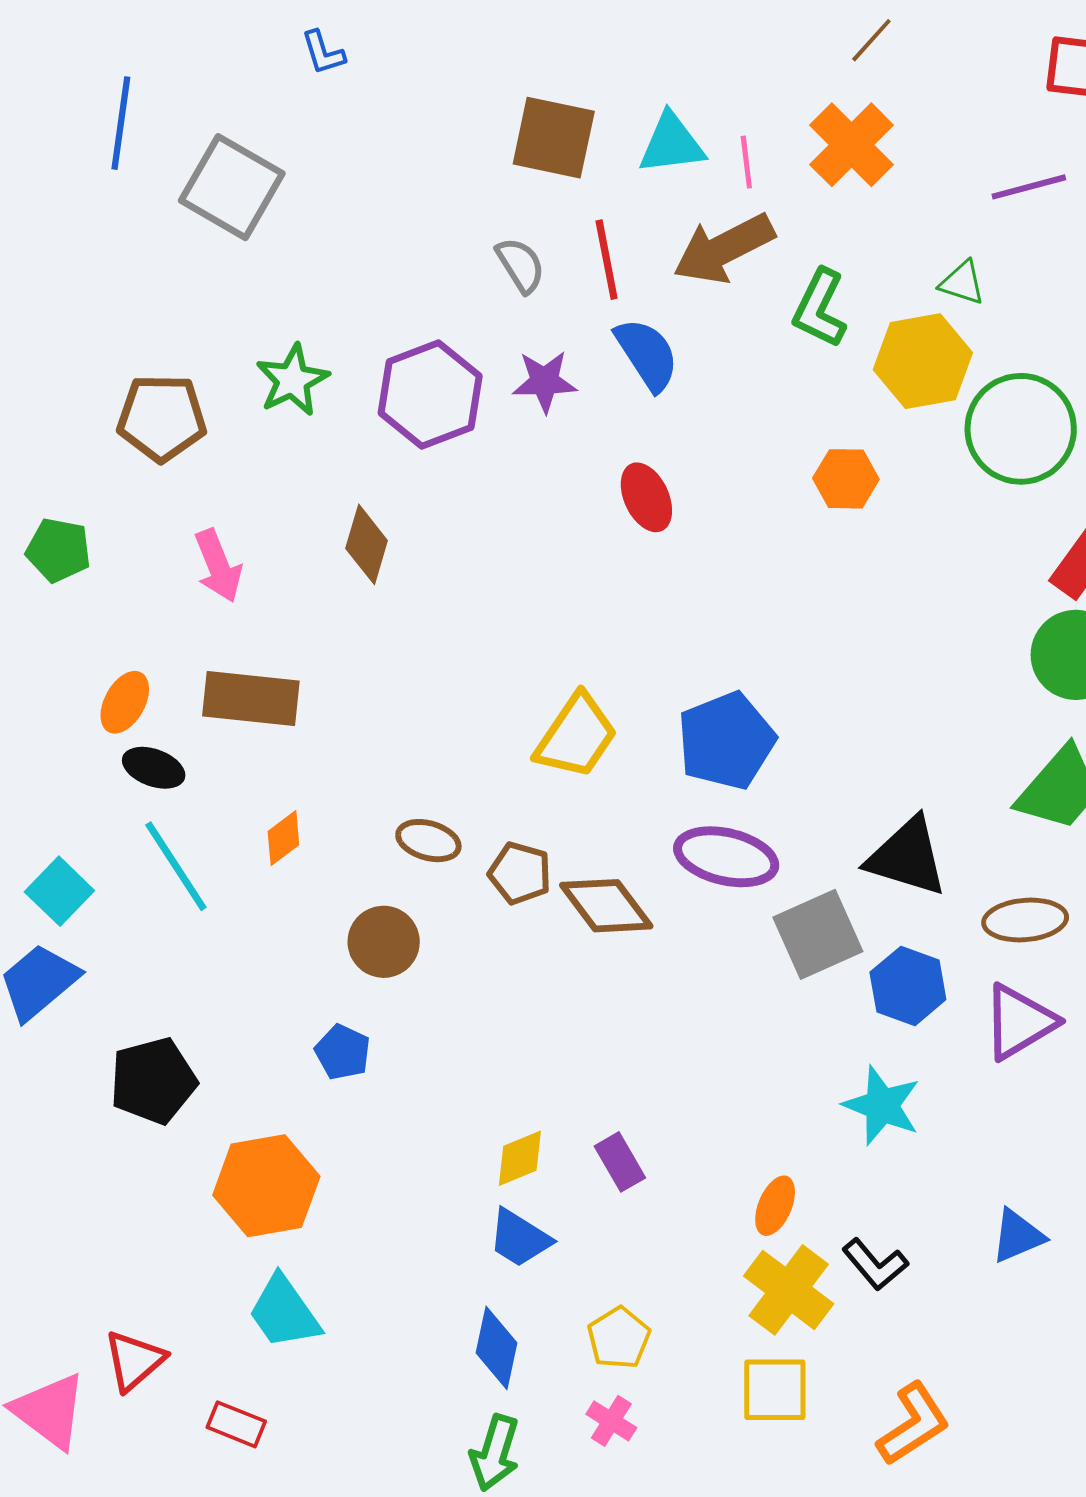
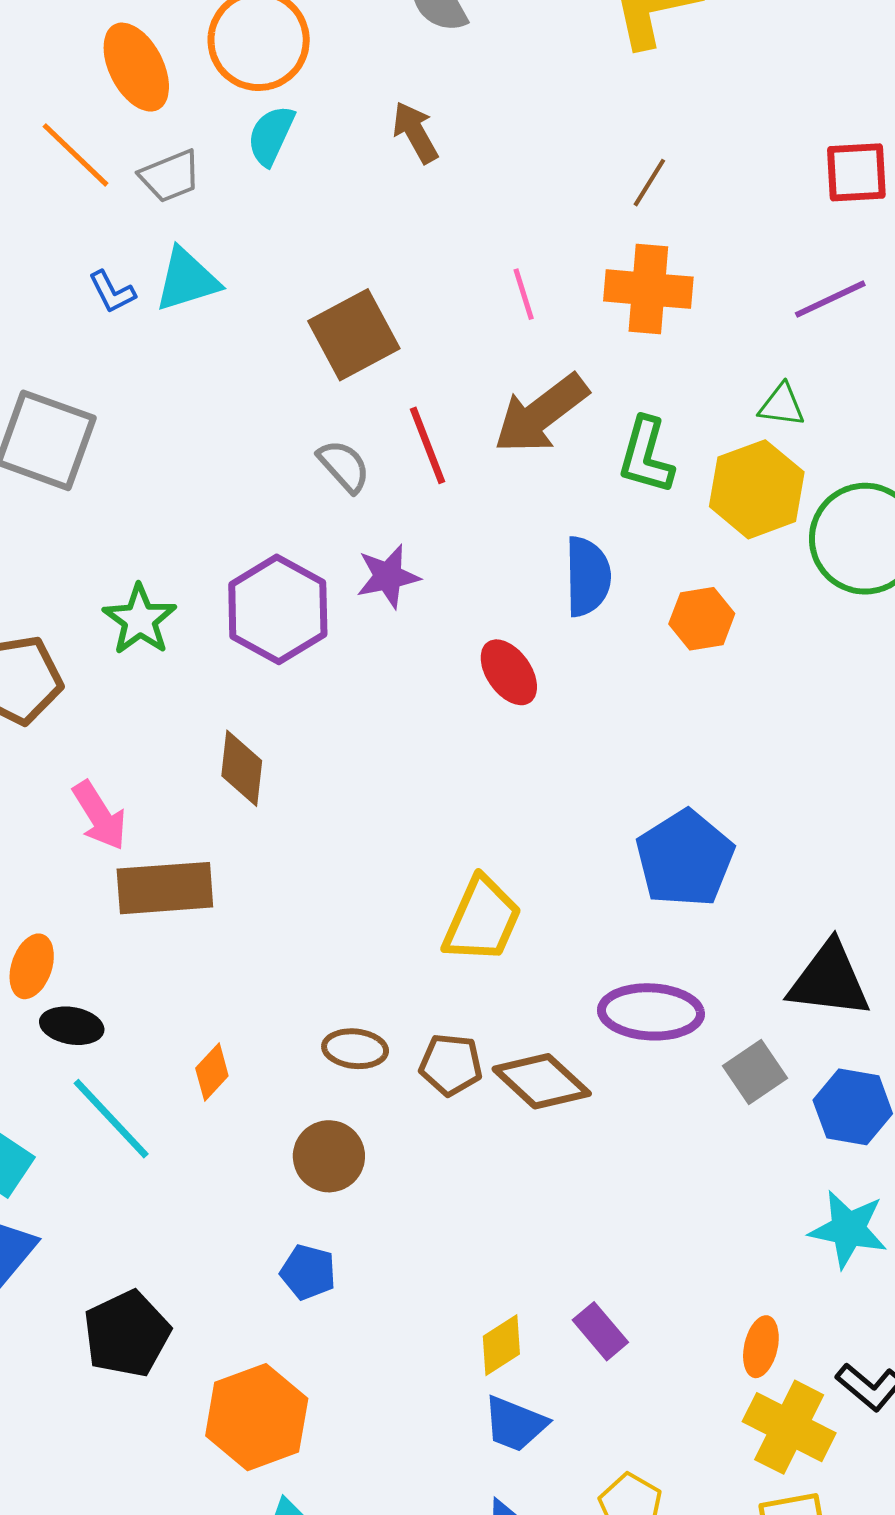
brown square: (554, 138) -> (354, 335), turned -30
cyan triangle: (672, 144) -> (187, 280), moved
orange cross: (852, 145) -> (648, 289), turned -30
pink line: (746, 162) -> (524, 294), moved
blue semicircle: (647, 354) -> (588, 576), moved, turned 42
brown rectangle: (251, 698) -> (165, 888), moved
blue pentagon: (726, 741) -> (685, 859), moved
gray square: (818, 934) -> (755, 1072), size x0.7

